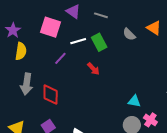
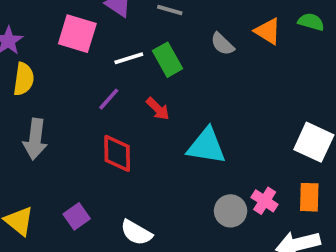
purple line: (60, 58) -> (109, 99), moved
red diamond: (51, 95) -> (117, 153), moved
cyan triangle: (134, 101) -> (206, 146), moved, size x1.6

